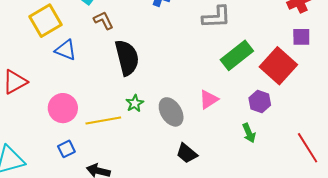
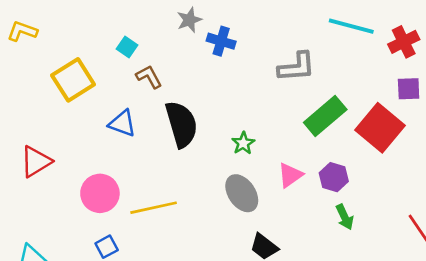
blue triangle: (66, 50) -> (122, 123), moved
purple hexagon: (260, 102) -> (334, 177), moved
green star: (135, 103) -> (243, 143), moved

